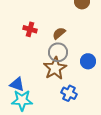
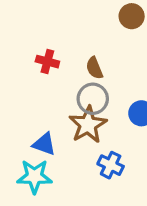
brown semicircle: (59, 33) -> (94, 68), turned -72
blue triangle: (17, 84) -> (44, 144), moved

